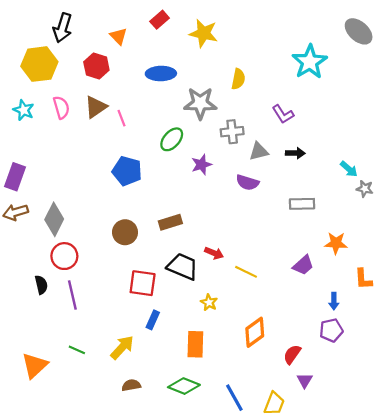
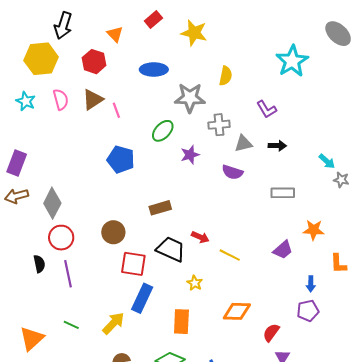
brown circle: (125, 232) -> (113, 232), moved
blue rectangle: (153, 320) -> (142, 298), size x1.6
orange diamond: (255, 332) -> (237, 311), turned 36

